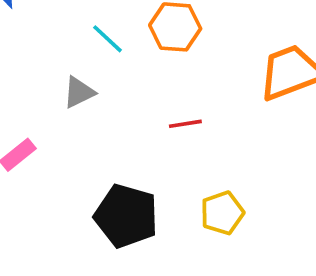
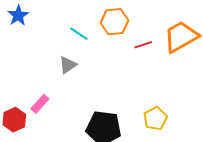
red line: (185, 124) -> (143, 45), moved

